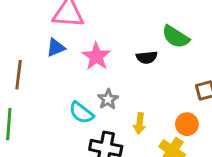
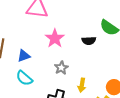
blue triangle: (56, 48) -> (24, 56), moved
cyan semicircle: (81, 113) -> (24, 78), moved

